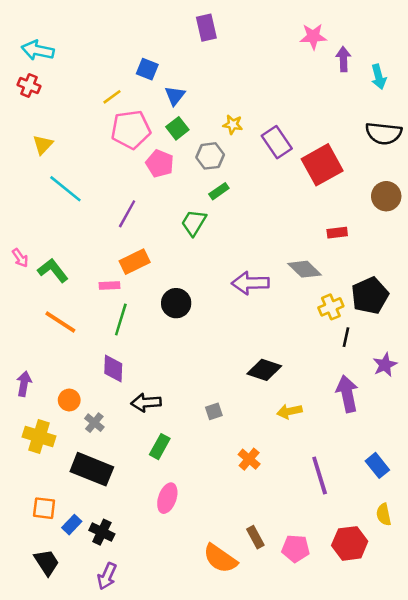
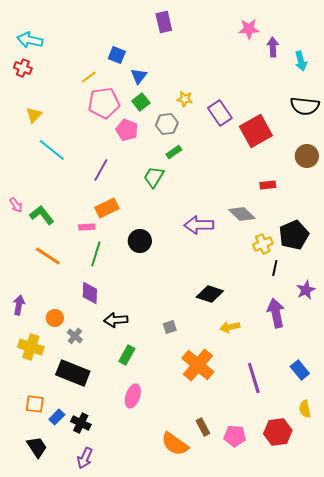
orange cross: (249, 459) -> (198, 365), size x1.8

